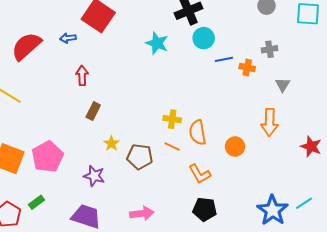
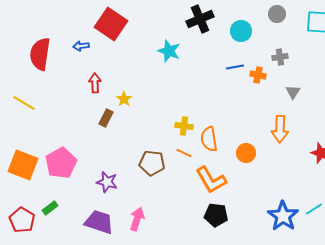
cyan circle: (204, 38) -> (241, 31), moved
red semicircle: (26, 46) -> (40, 54), turned -40
yellow star: (111, 143) -> (124, 99), moved
orange L-shape: (200, 174) -> (211, 180), size x1.4
pink arrow: (142, 213) -> (137, 219), moved, turned -65

